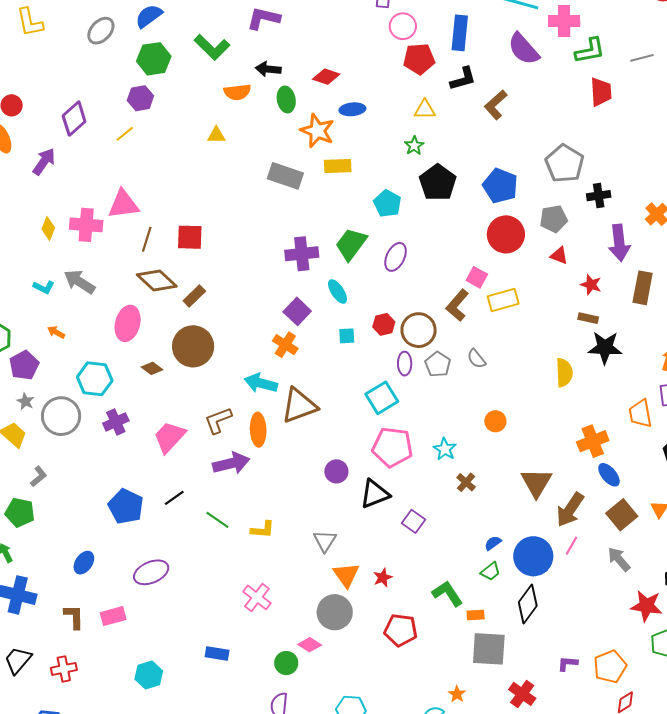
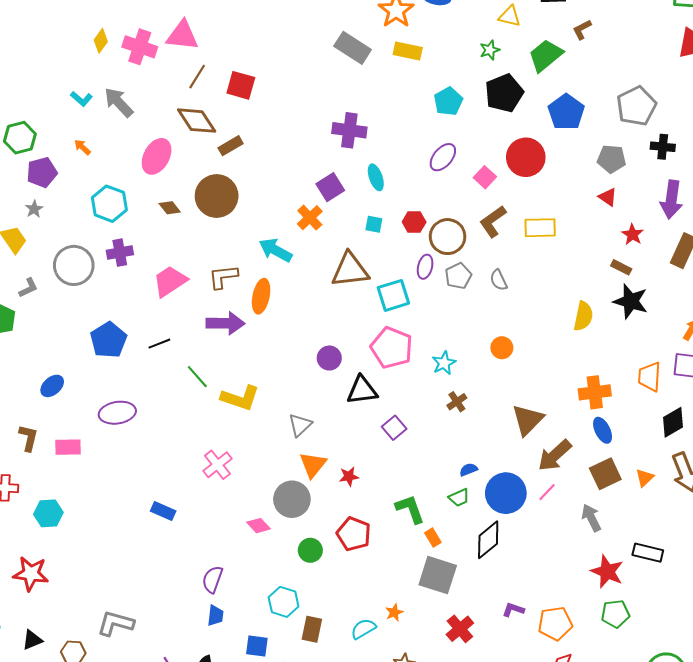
brown L-shape: (496, 105) -> (582, 29), size x0.7
red circle: (506, 234) -> (526, 157), moved
green trapezoid: (351, 244) -> (546, 55), moved
pink square: (477, 277) -> (485, 177), moved
brown triangle: (299, 406) -> (350, 270), moved
gray circle: (61, 416) -> (74, 265), moved
yellow L-shape: (263, 530) -> (240, 398), size x1.5
orange rectangle: (476, 615) -> (433, 538), turned 48
green circle: (286, 663) -> (310, 550), moved
cyan hexagon: (149, 675) -> (48, 513), moved

